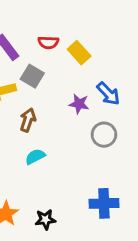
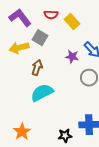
cyan semicircle: (35, 157) -> (42, 93), size x1.6
black star: (45, 219) -> (65, 136), moved

